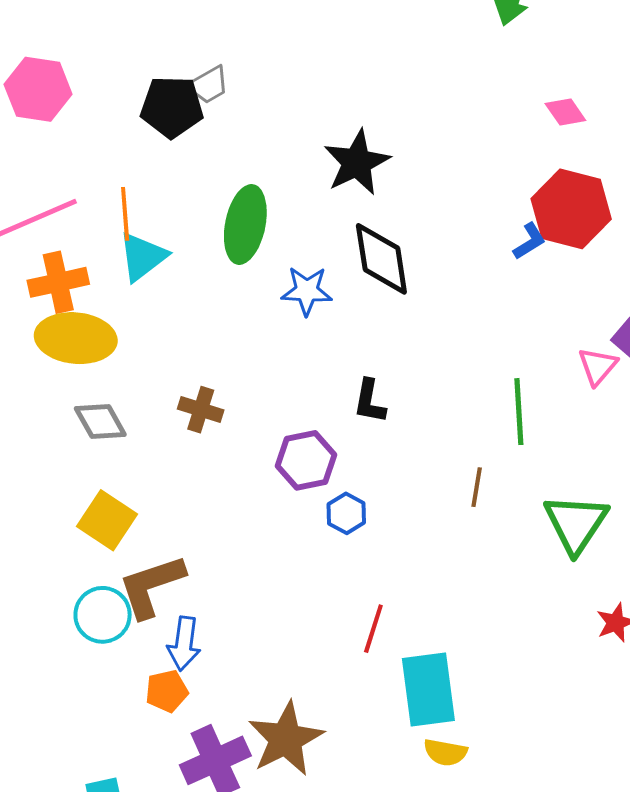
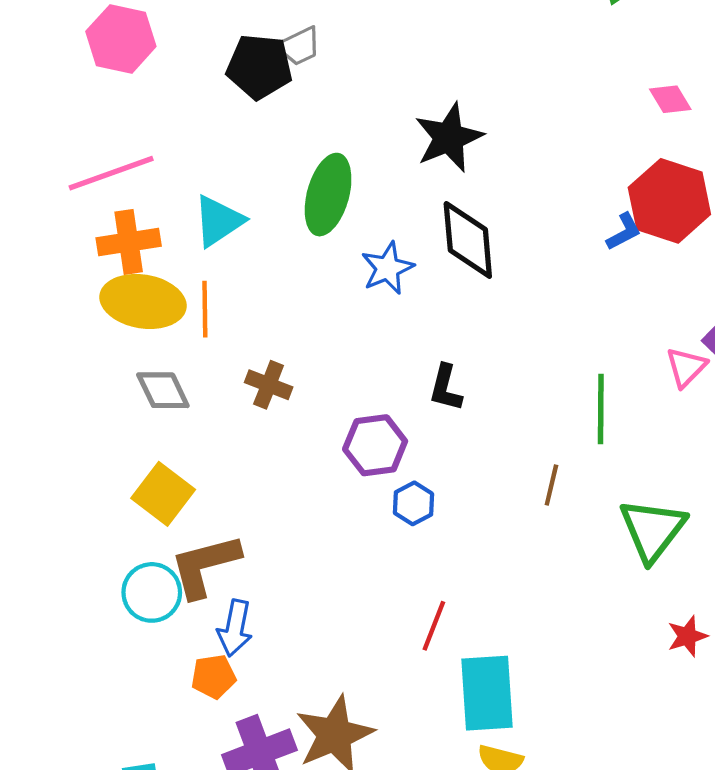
orange line: (125, 214) -> (205, 309), moved
blue star: (307, 291) -> (388, 268), turned -30

